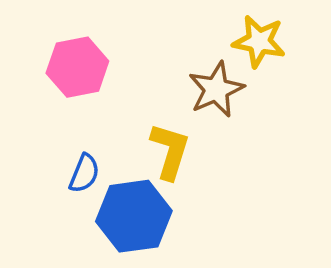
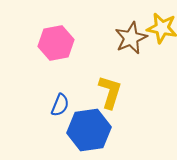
brown star: (216, 89) -> (131, 38), moved

